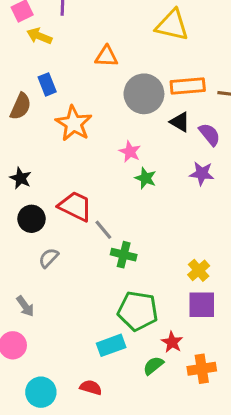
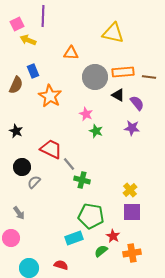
black circle: (32, 219) -> (22, 167), moved

